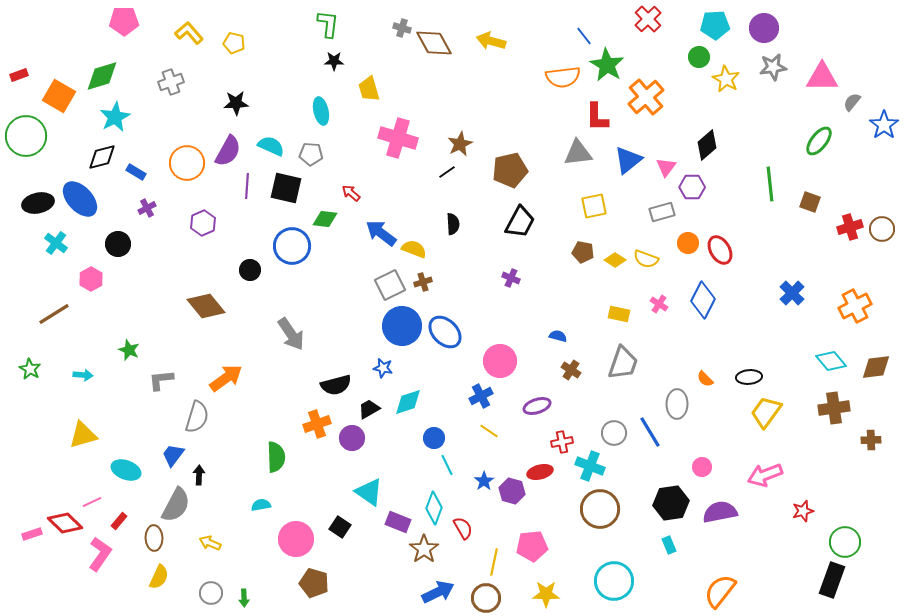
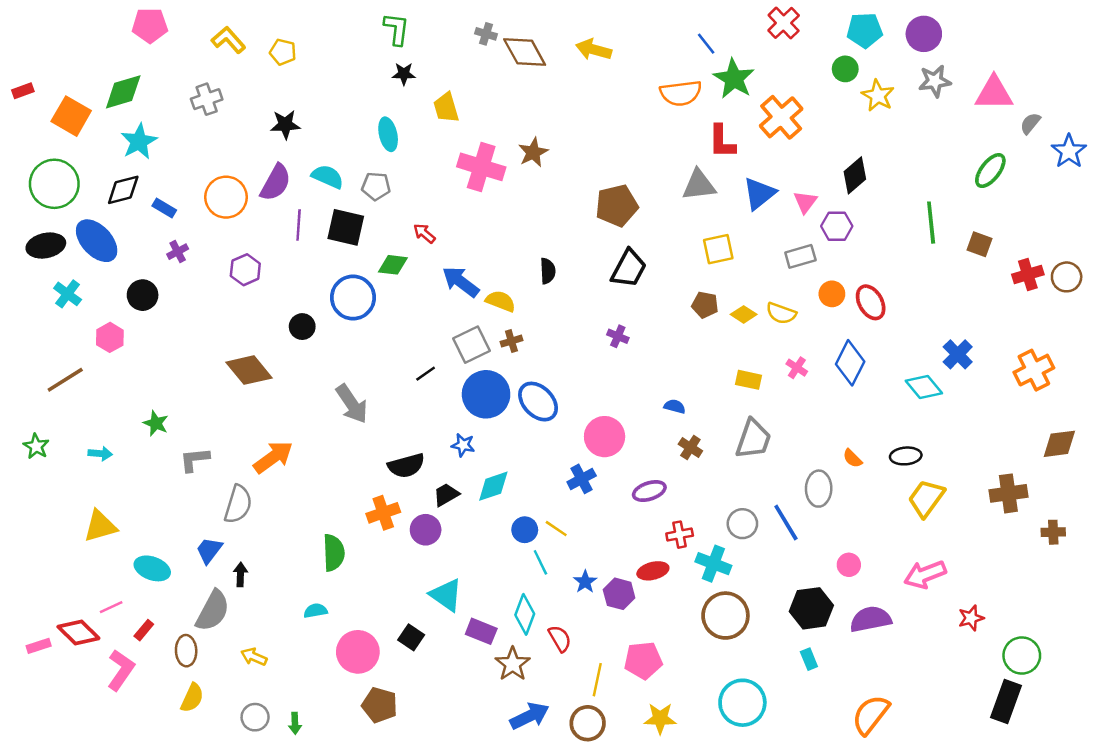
green circle: (26, 136) -> (54, 184), moved
brown star: (460, 144) -> (533, 152), moved
black line: (447, 172) -> (426, 374), moved
cyan diamond: (831, 361) -> (924, 387), moved
yellow line: (489, 431) -> (556, 529), moved

